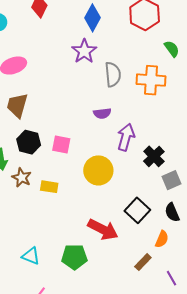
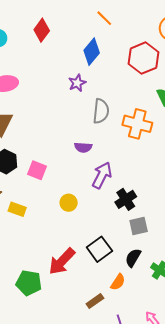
purple star: (84, 51) -> (77, 83), size x0.7
yellow circle: (98, 170) -> (69, 203), size x0.6
black semicircle: (172, 212) -> (133, 258), turned 42
red arrow: (103, 229) -> (62, 261), turned 96

